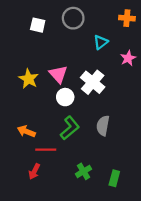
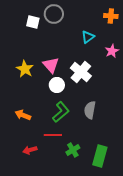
gray circle: (73, 18) -> (54, 14), moved
red line: (46, 150) -> (53, 135), moved
red arrow: (34, 171) -> (30, 150), turned 48
green rectangle: (114, 178) -> (100, 156), size x1.5

